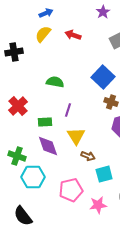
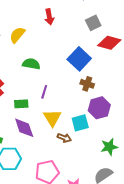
yellow semicircle: (43, 34) -> (17, 35), moved
red arrow: (73, 35) -> (49, 17), turned -119
cyan square: (104, 174) -> (80, 123), moved

